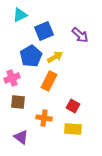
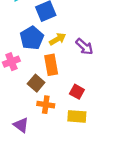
purple arrow: (80, 35) -> (84, 47), moved
orange rectangle: (49, 81) -> (51, 65), turned -36
brown square: (18, 102) -> (36, 83), moved, turned 35

